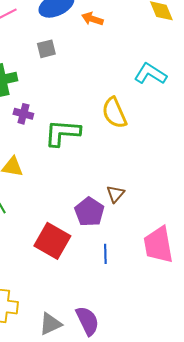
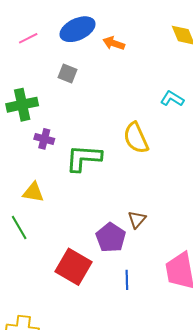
gray square: (46, 49) -> (67, 73), turned 36
cyan L-shape: (150, 74) -> (172, 99), size x0.7

